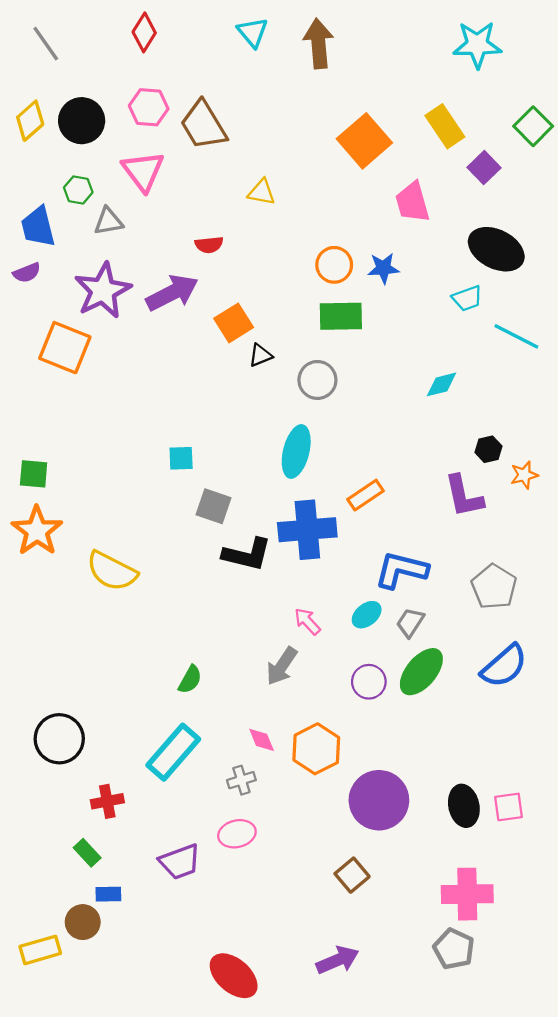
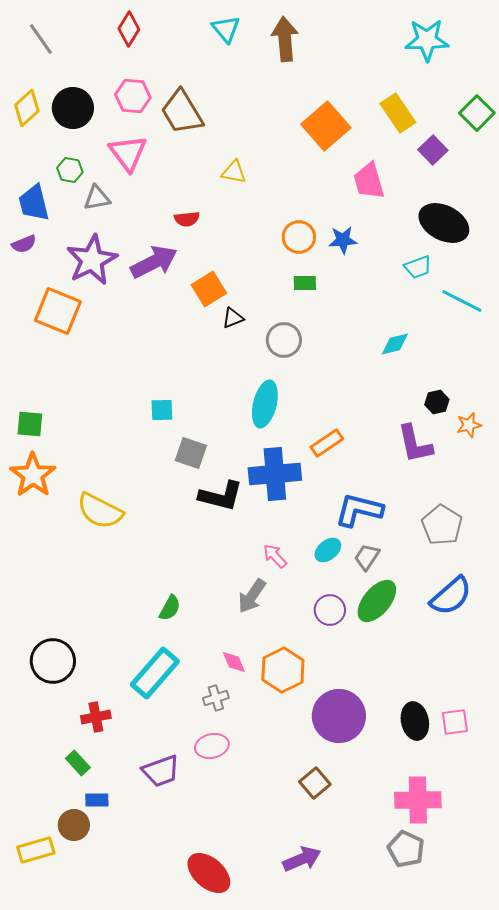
green rectangle: (341, 316) -> (305, 283), size x0.6

